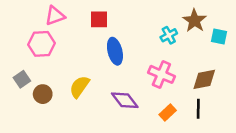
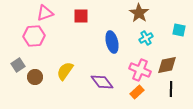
brown star: (195, 21) -> (139, 13), moved
cyan cross: (169, 35) -> (146, 38), moved
blue ellipse: (115, 51) -> (112, 42), moved
pink cross: (161, 74) -> (140, 70), moved
black line: (198, 109) -> (171, 89), moved

